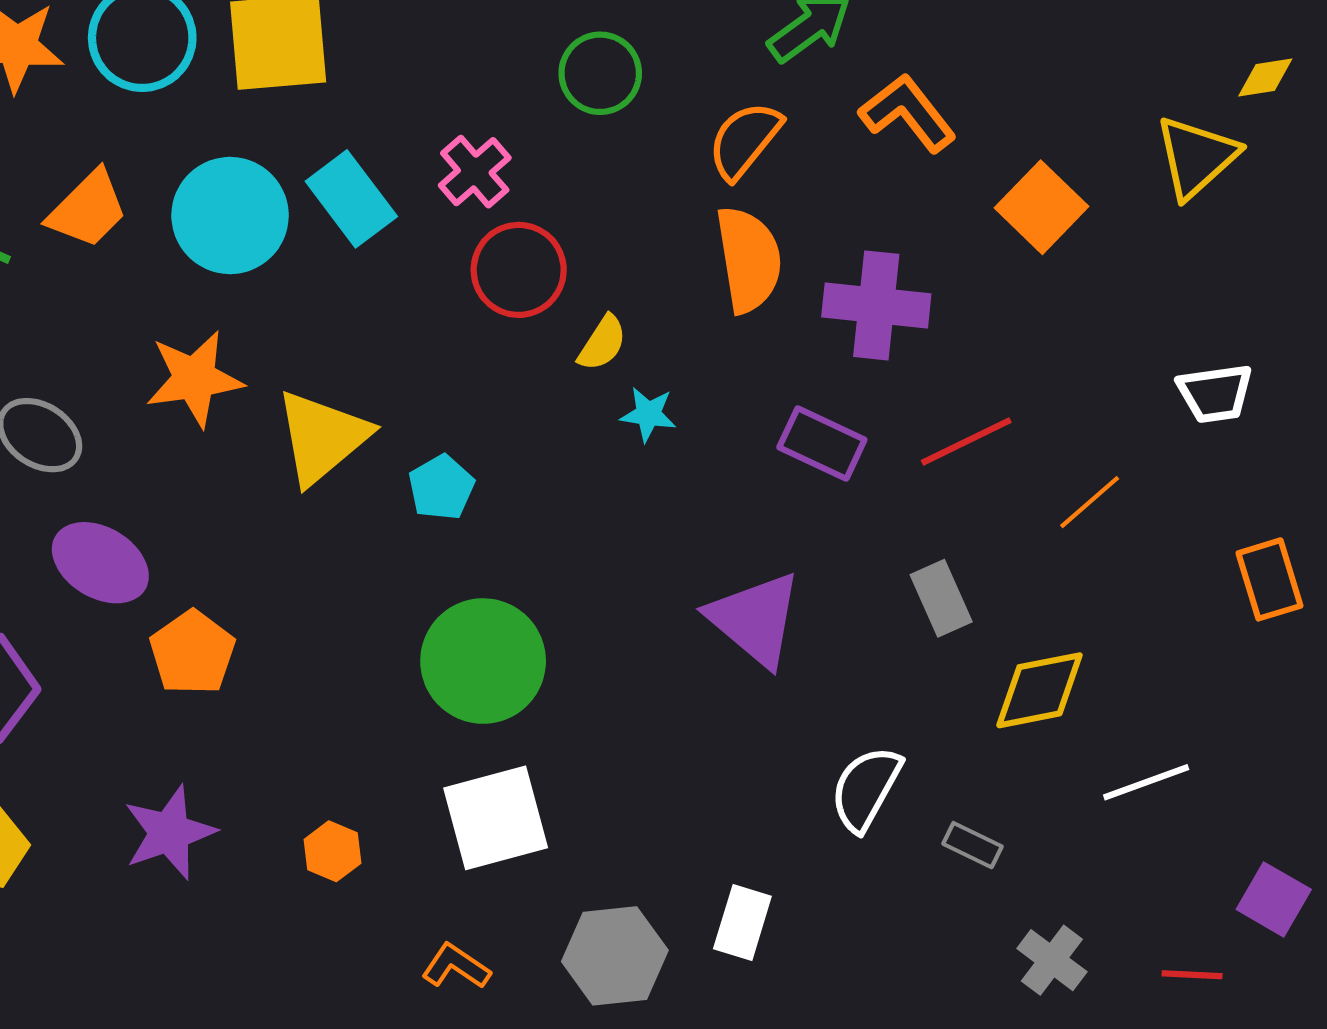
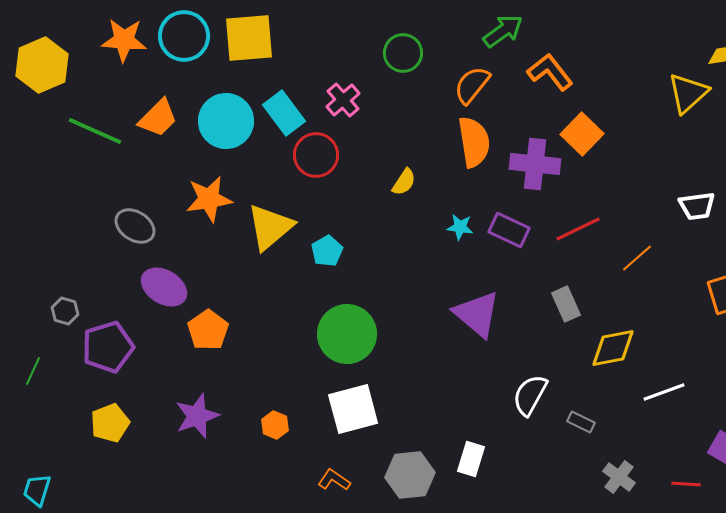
orange square: (1042, 207) -> (582, 134), moved
red circle: (519, 270) -> (316, 155), moved
cyan star: (648, 414) -> (460, 227), moved

